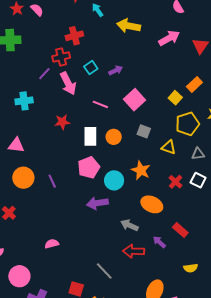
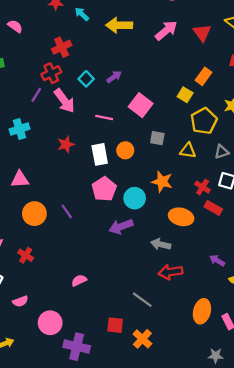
red rectangle: (180, 230) -> (213, 208), moved
purple arrow: (159, 242) -> (217, 260), moved

